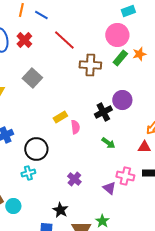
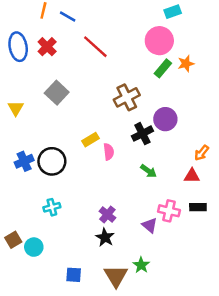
brown cross: (90, 65) -> (127, 97), moved, turned -30
black circle: (36, 149) -> (52, 161), moved
black star: (60, 210) -> (105, 237), moved

